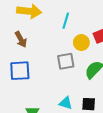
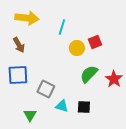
gray square: (66, 61) -> (46, 89), moved, turned 36

